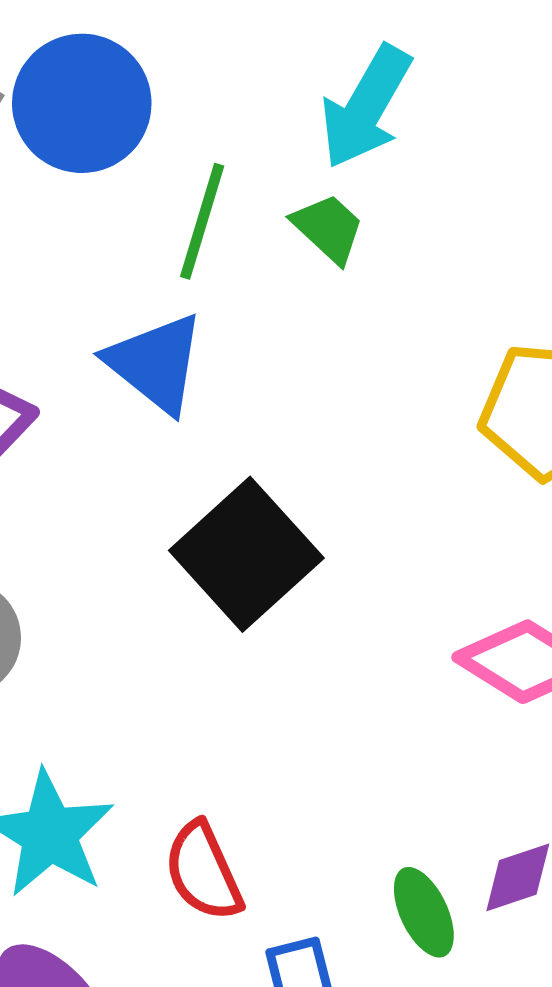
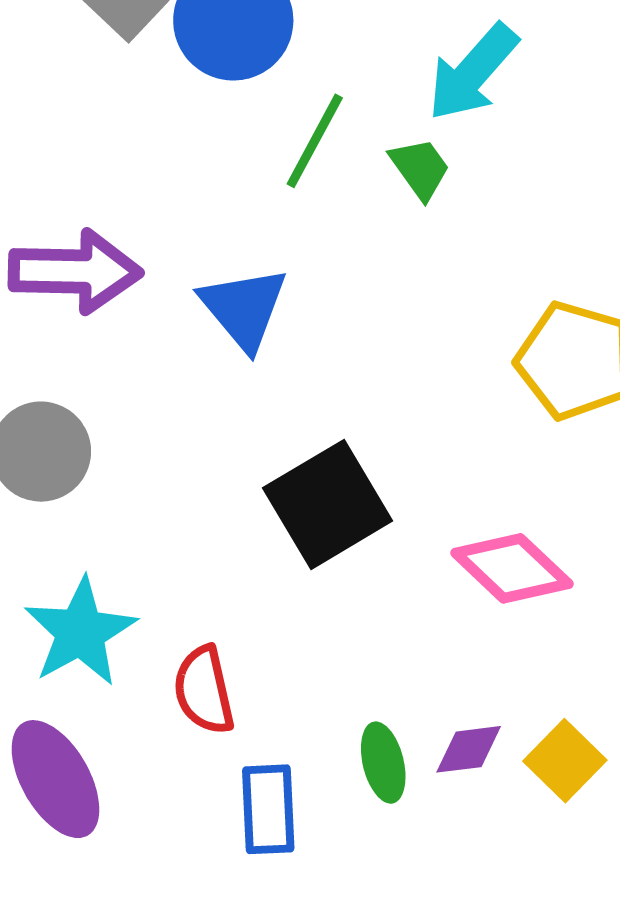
blue triangle: (156, 363) -> (244, 308), moved
black square: (246, 554) -> (328, 504), moved

